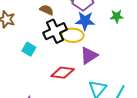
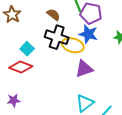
black cross: (55, 31) -> (57, 37), turned 30
red diamond: (63, 73) -> (21, 67), moved

